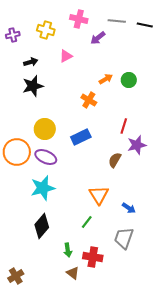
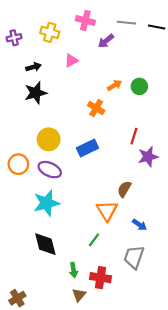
orange circle: (17, 152) -> (18, 164), size x0.7
brown semicircle: (115, 160) -> (124, 189), moved
black diamond: (42, 226) -> (45, 244), turned -55
brown triangle: (73, 273) -> (79, 295), turned 32

